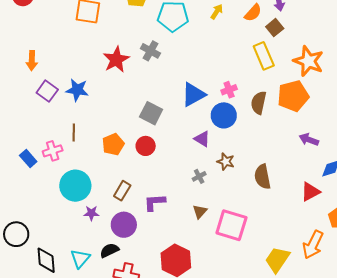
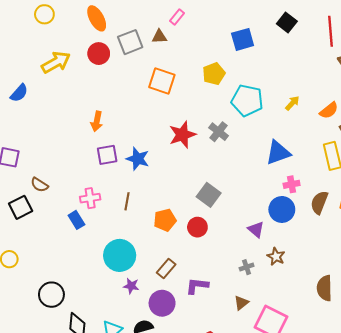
purple square: (47, 91) -> (107, 155), turned 35
blue triangle: (193, 95) -> (278, 153), moved
pink cross: (53, 151) -> (90, 198), moved
brown semicircle: (262, 177) -> (325, 288), moved

